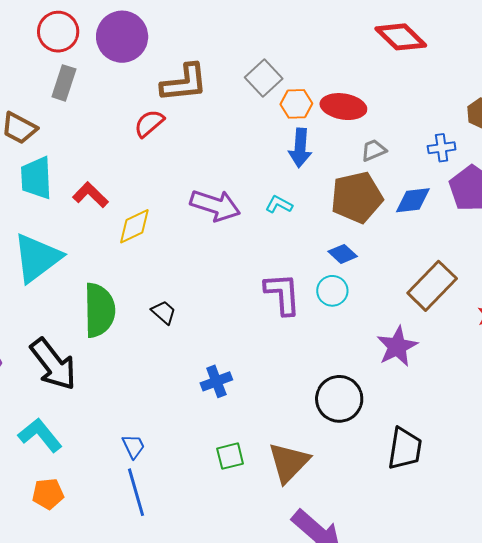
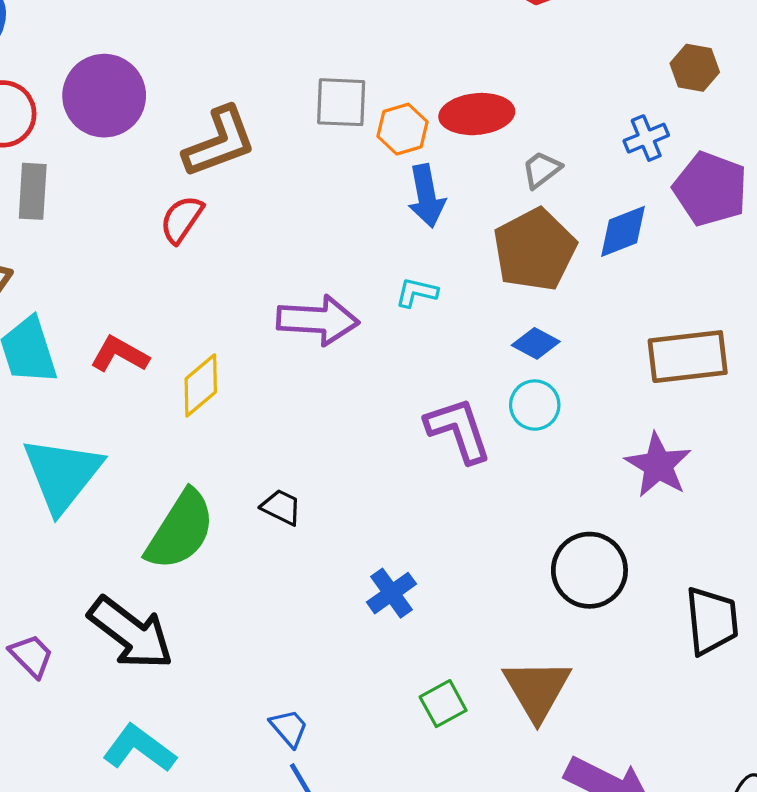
gray square: (264, 78) -> (341, 102), turned -30
brown rectangle: (432, 286) -> (688, 357), turned 54
green semicircle: (99, 310) -> (180, 530), turned 48

